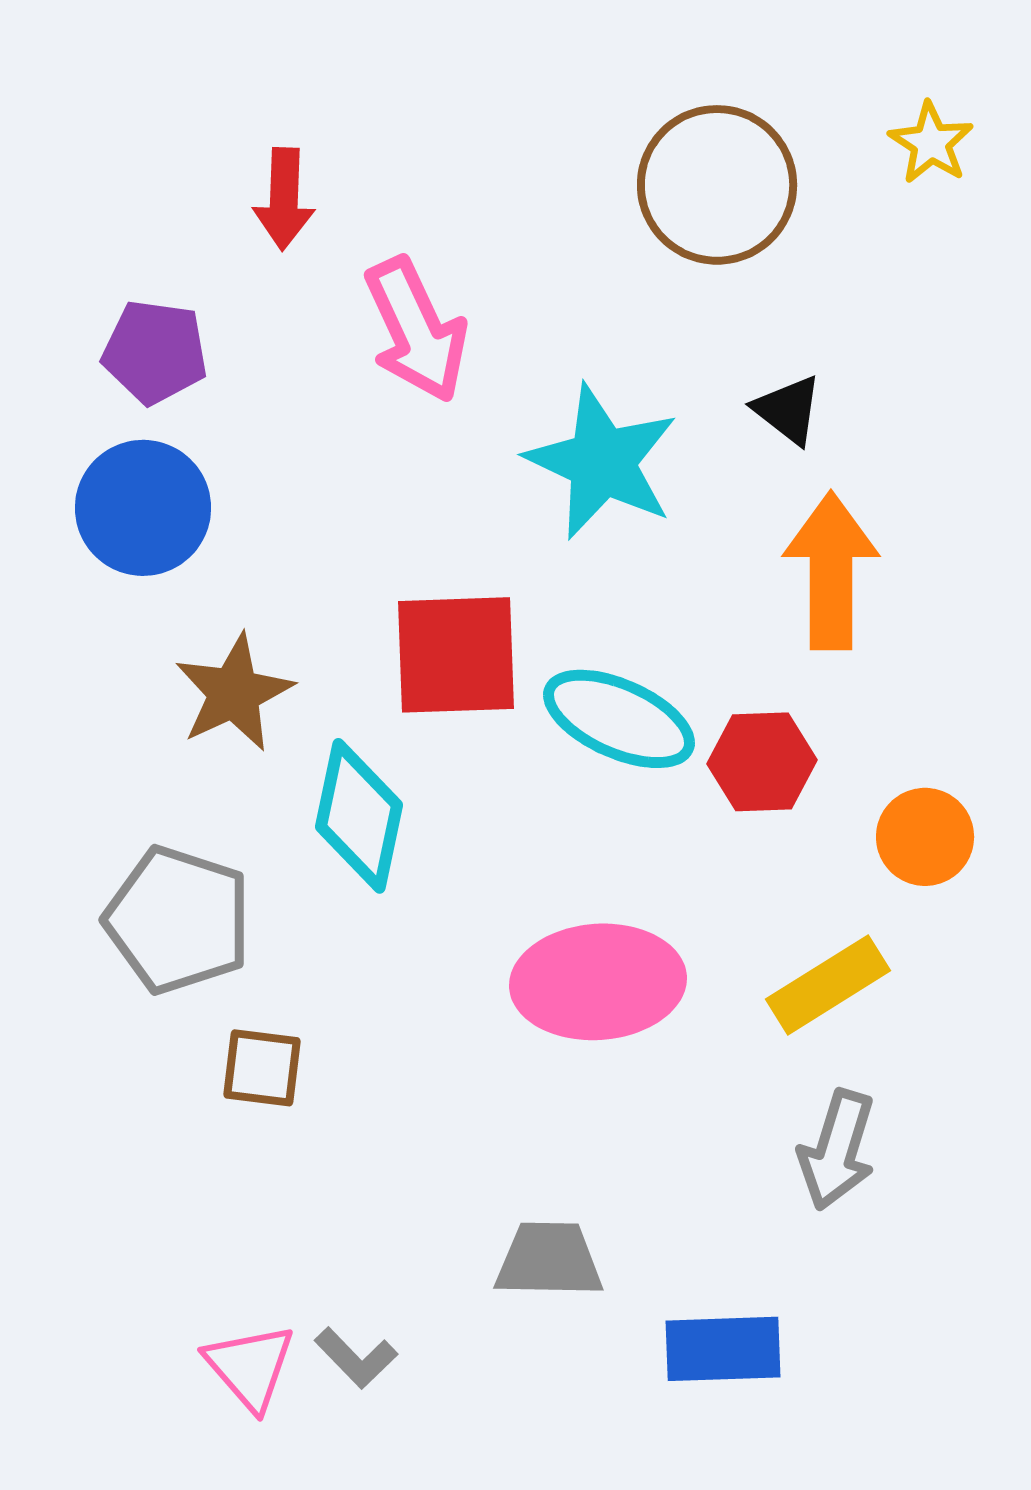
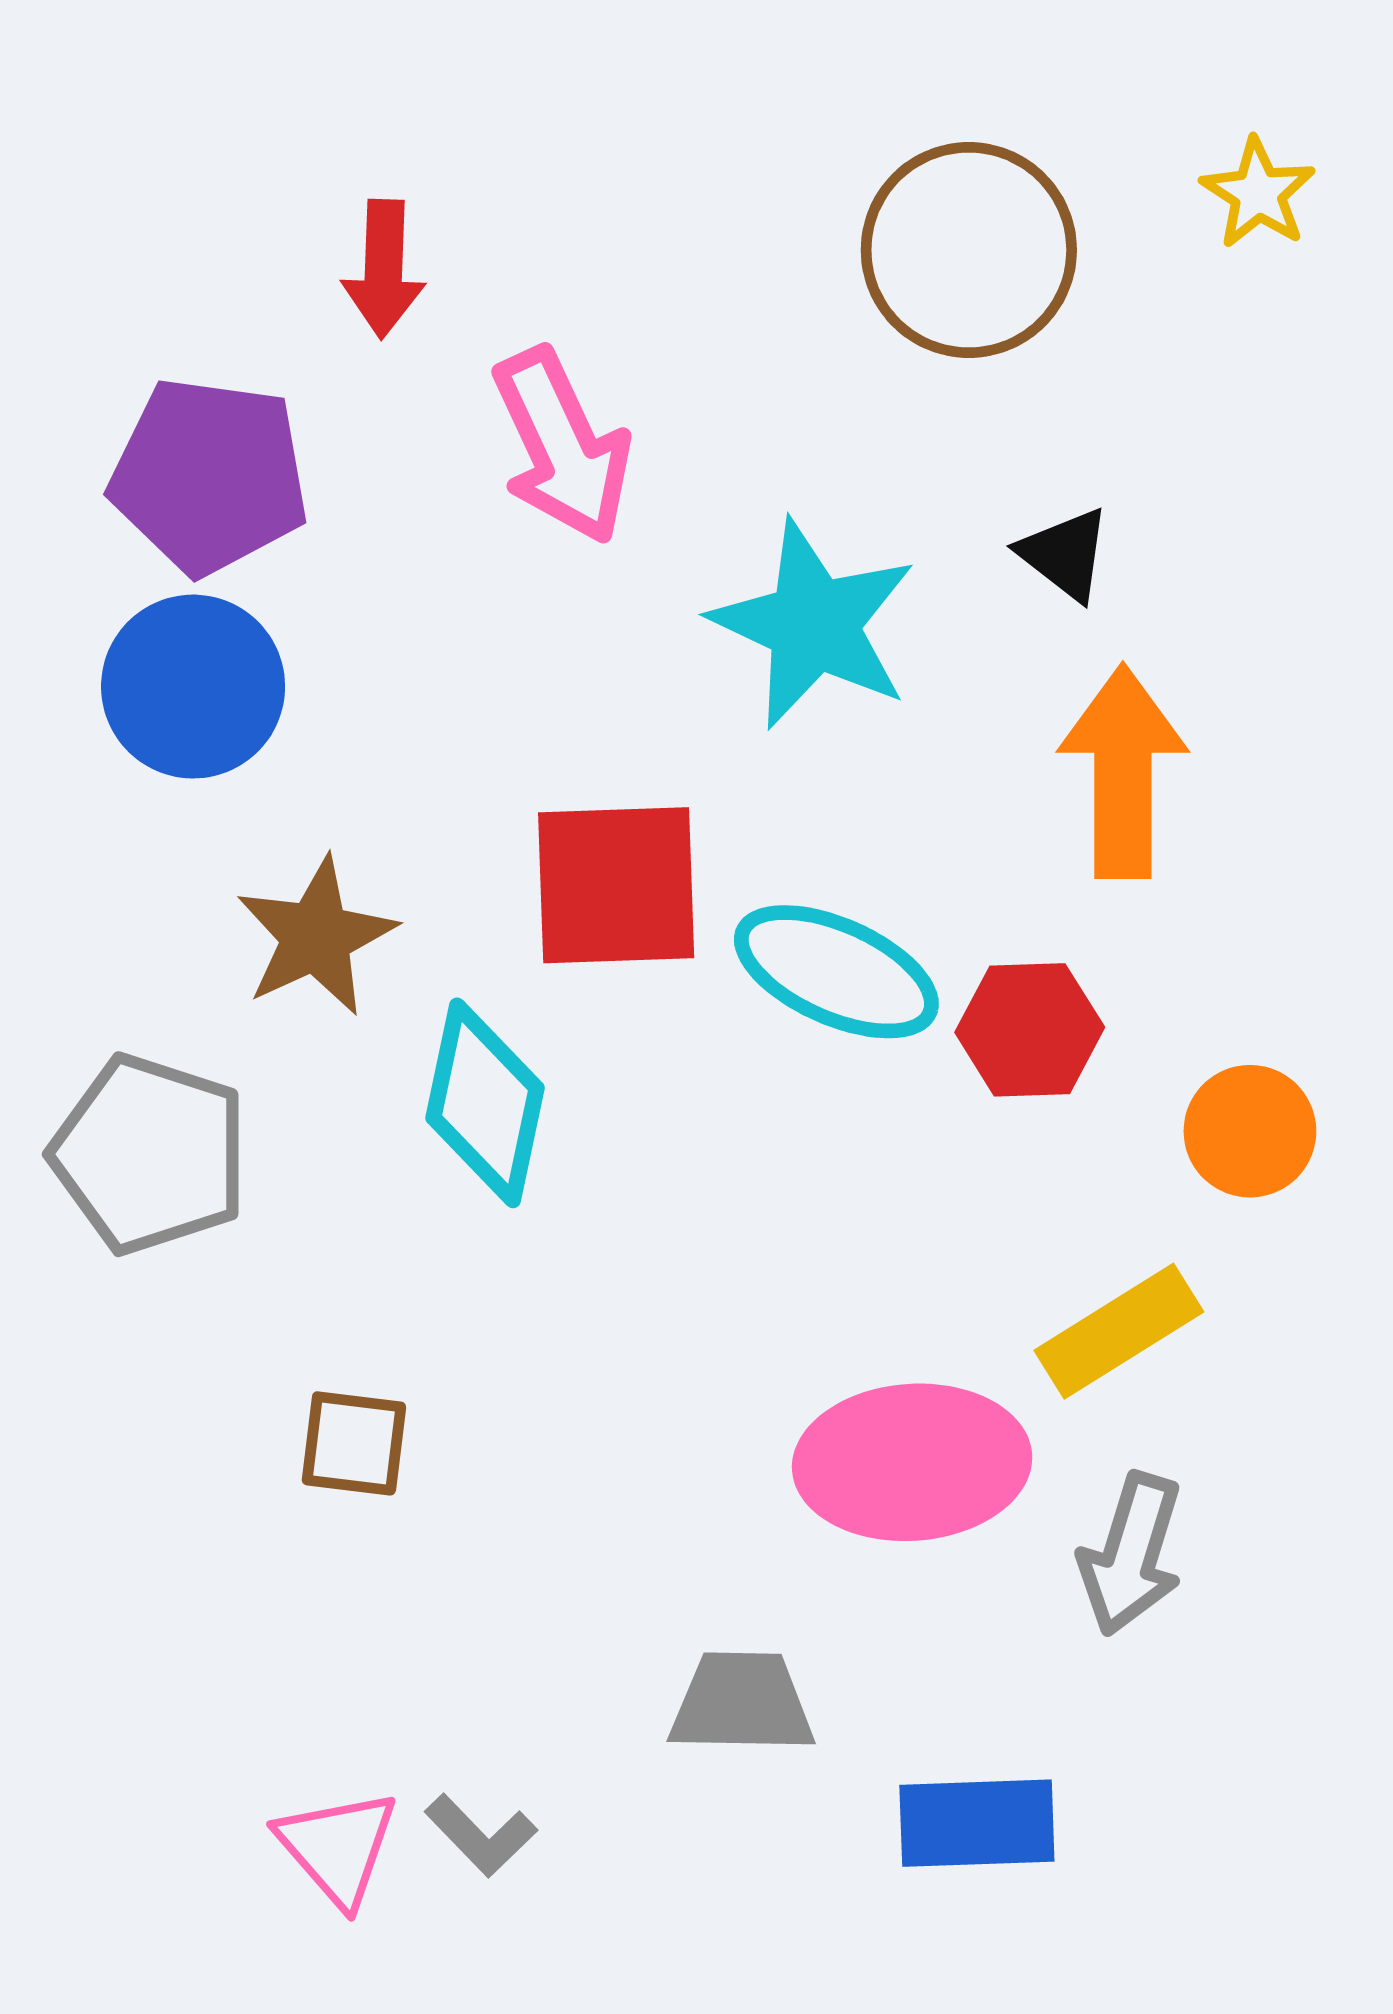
purple pentagon: (155, 352) -> (209, 476), size x1.4
gray pentagon: (178, 920) -> (150, 1154), moved
pink ellipse: (598, 982) -> (912, 1462), moved

